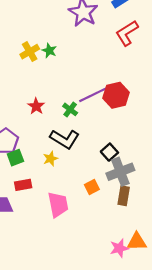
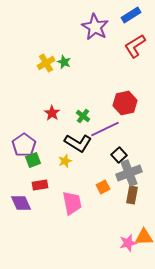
purple line: (94, 94) -> (105, 129), moved

